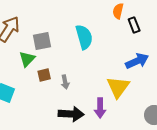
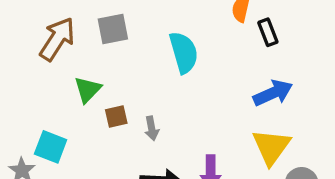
gray square: (42, 41) -> (113, 29), moved
yellow triangle: (118, 87) -> (271, 147), moved

